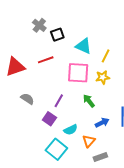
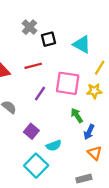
cyan triangle: (84, 46) -> (82, 44), moved
purple line: (59, 101) -> (40, 94), moved
blue arrow: (102, 123) -> (89, 132), moved, turned 136
orange triangle: (89, 141) -> (95, 153), moved, turned -32

